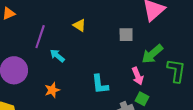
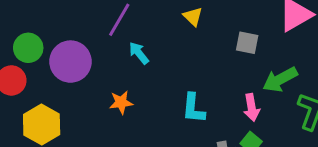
yellow triangle: (79, 25) -> (193, 17), moved

